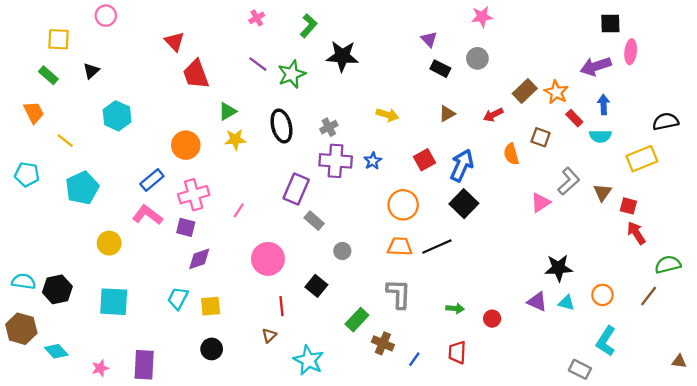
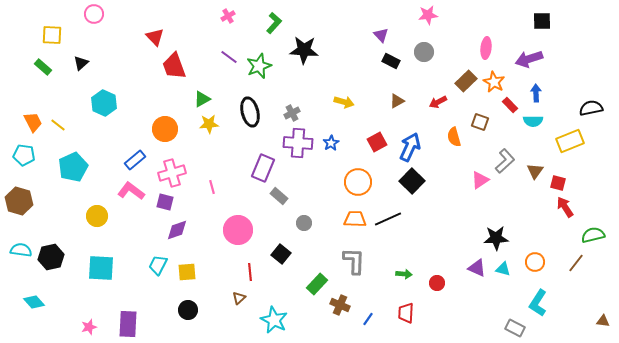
pink ellipse: (631, 52) -> (486, 48), moved
orange trapezoid: (34, 112) -> (33, 122), moved
pink line: (239, 210) -> (212, 187), turned -48
brown hexagon: (21, 329) -> (19, 201), moved
cyan diamond: (56, 351) -> (34, 302), moved

